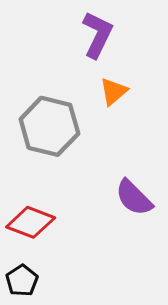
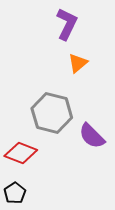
gray hexagon: (49, 126) -> (52, 113), moved

